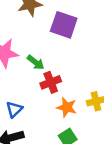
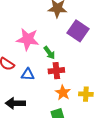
blue triangle: (14, 109) -> (28, 74), moved, turned 32

